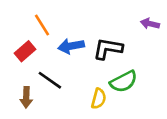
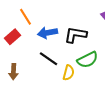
black line: (50, 80) -> (48, 59), moved

